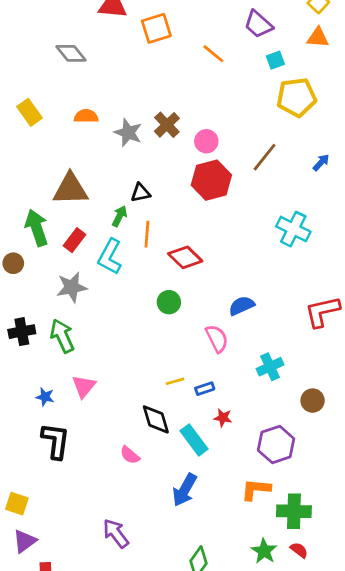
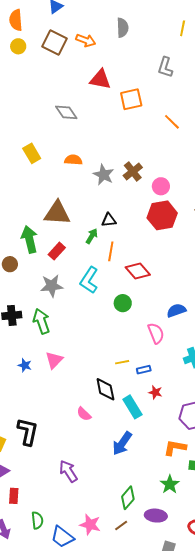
cyan L-shape: (110, 257) -> (89, 280), moved
black L-shape: (56, 441) -> (28, 432), moved
green star: (264, 551) -> (170, 484), moved

